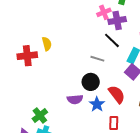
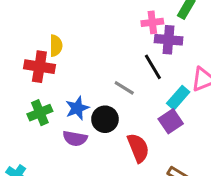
red cross: (27, 56) -> (39, 67), moved
blue star: (97, 104) -> (77, 108), moved
green cross: (40, 115) -> (40, 113), moved

